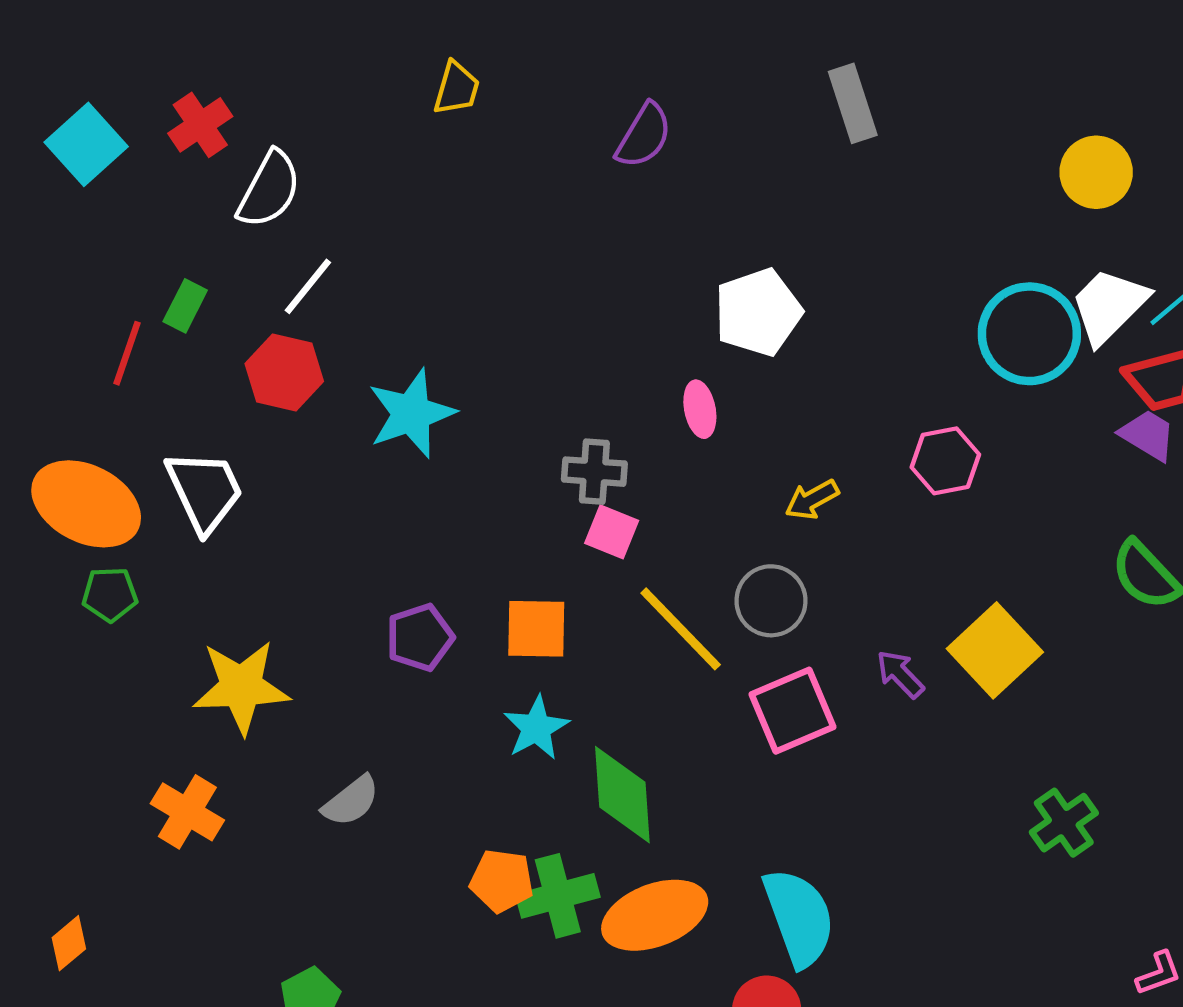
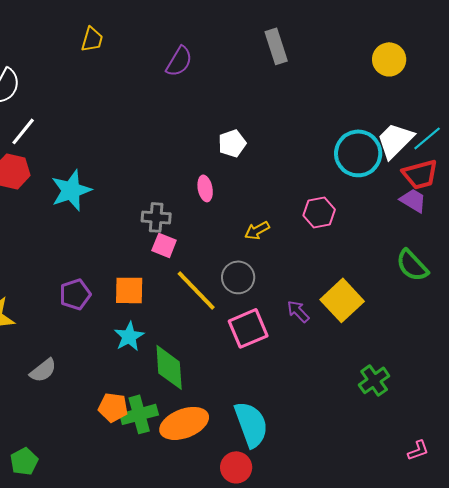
yellow circle: (1096, 172) -> (389, 59), moved
white pentagon: (758, 312) -> (232, 143), size x0.7

